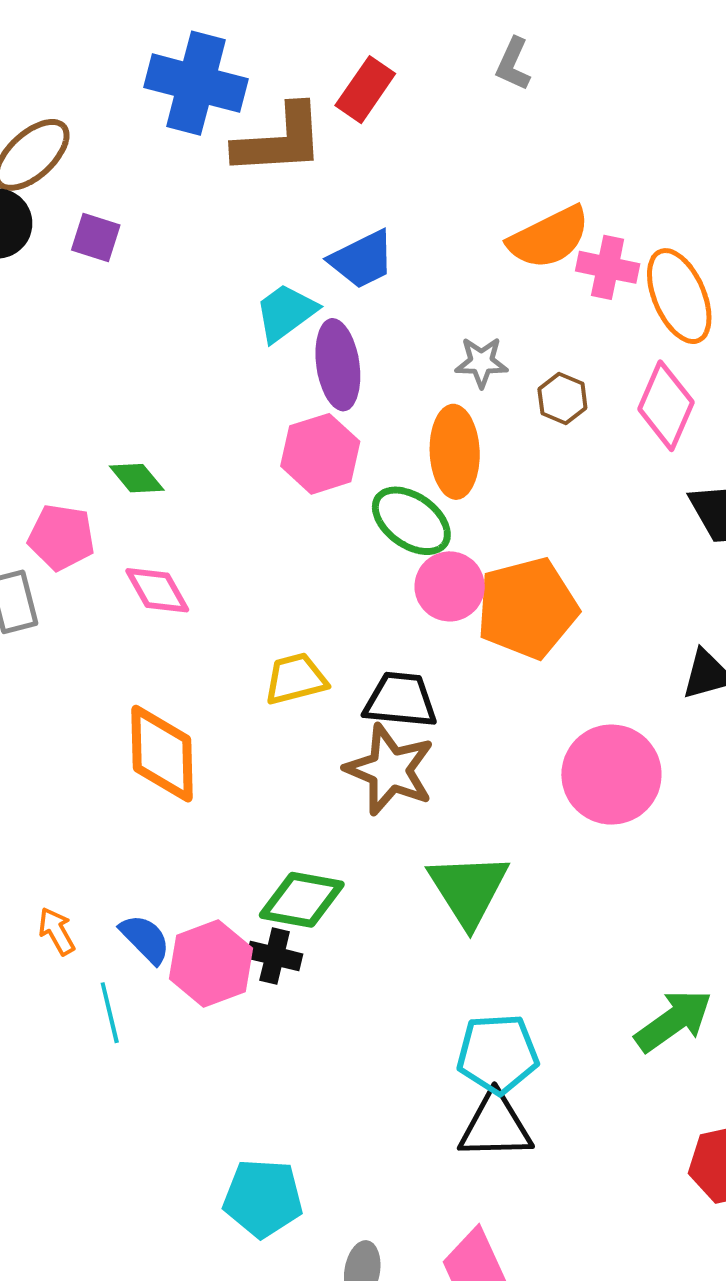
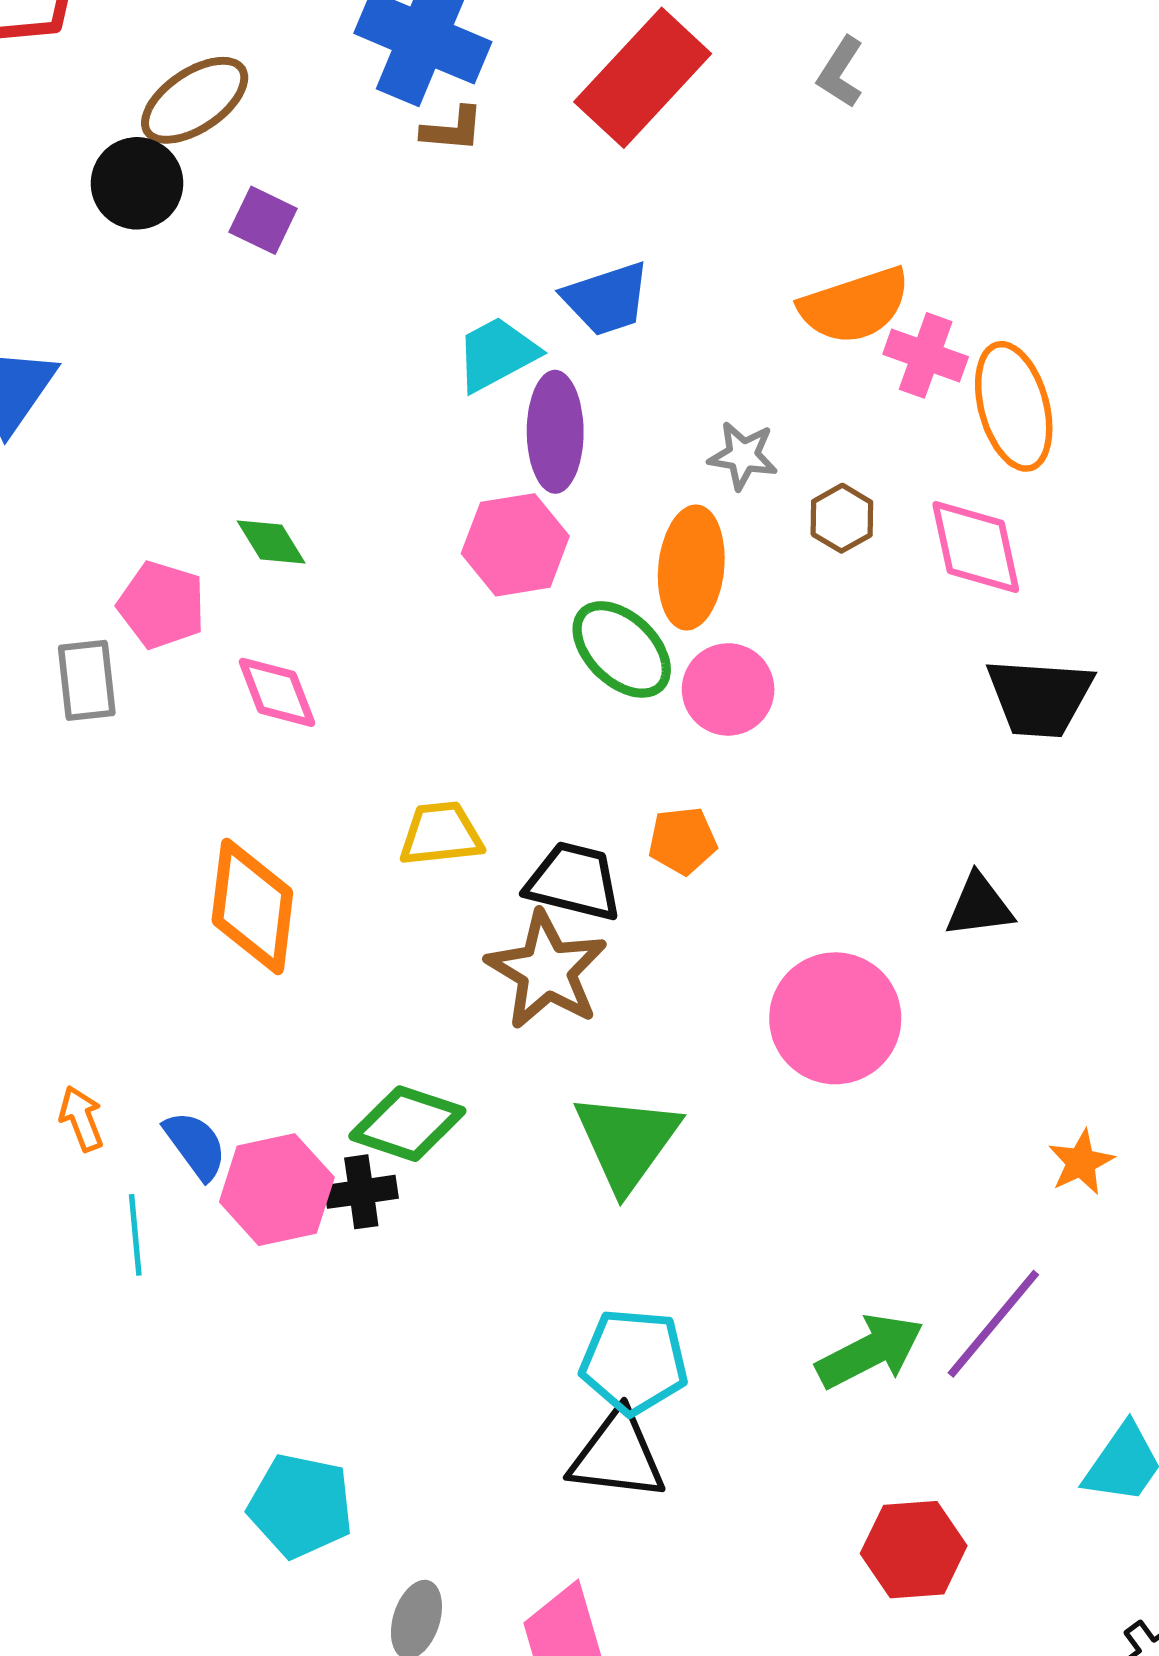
red rectangle: (365, 90) -> (643, 78), size x1.6
brown L-shape: (279, 140) -> (452, 129), moved, size x0.5
pink diamond: (666, 406) -> (976, 547), turned -44
pink circle: (450, 586) -> (728, 689), moved
orange pentagon: (527, 608) -> (682, 841), moved, size x0.5
black cross: (275, 956) -> (361, 1192), turned -30

